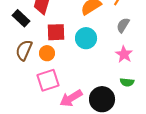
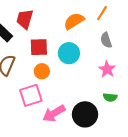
gray semicircle: (123, 25) -> (106, 40), turned -49
orange circle: (47, 53) -> (42, 71), moved

